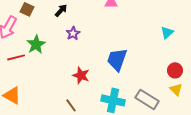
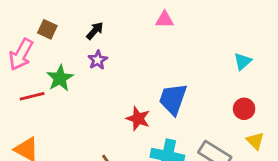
purple star: (73, 33) -> (98, 60), moved
red circle: (175, 70) -> (244, 109), moved
red star: (81, 75) -> (138, 119), moved

